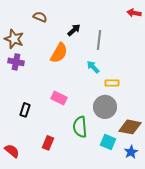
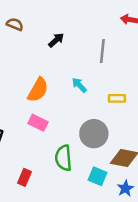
gray line: (99, 40) -> (102, 51), moved
orange semicircle: (59, 53) -> (38, 90), moved
yellow rectangle: (112, 83) -> (117, 98), moved

